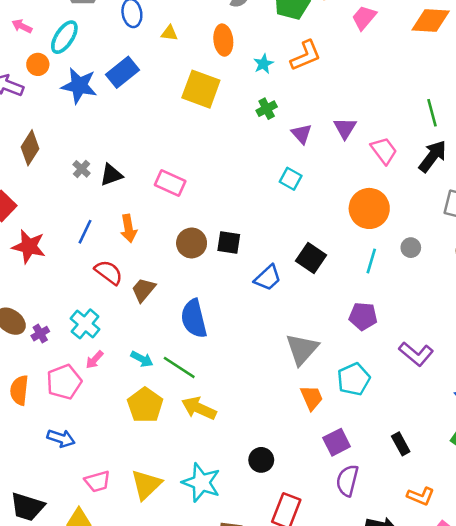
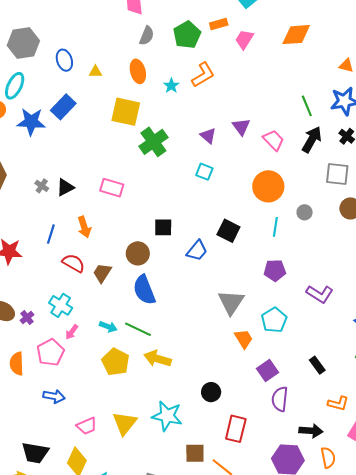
green cross: (267, 109) -> (153, 142), moved, size x1.8
brown circle: (192, 243) -> (138, 253), moved

